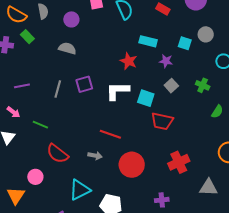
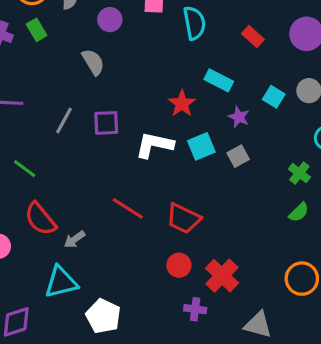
gray semicircle: (67, 48) -> (93, 62), turned 30
green cross: (203, 85) -> (299, 173), moved
cyan square: (146, 98) -> (201, 146), moved, turned 36
red trapezoid: (162, 121) -> (183, 218), moved
gray arrow: (95, 156) -> (75, 239), moved, turned 120
red cross: (179, 162) -> (222, 276), turned -35
red circle: (132, 165) -> (179, 265), moved, size x0.6
purple cross: (162, 200) -> (195, 309), moved

